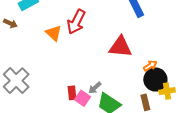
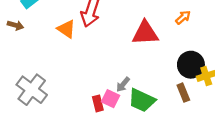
orange arrow: (150, 66) -> (183, 17), moved
red rectangle: (72, 93) -> (98, 103), moved

